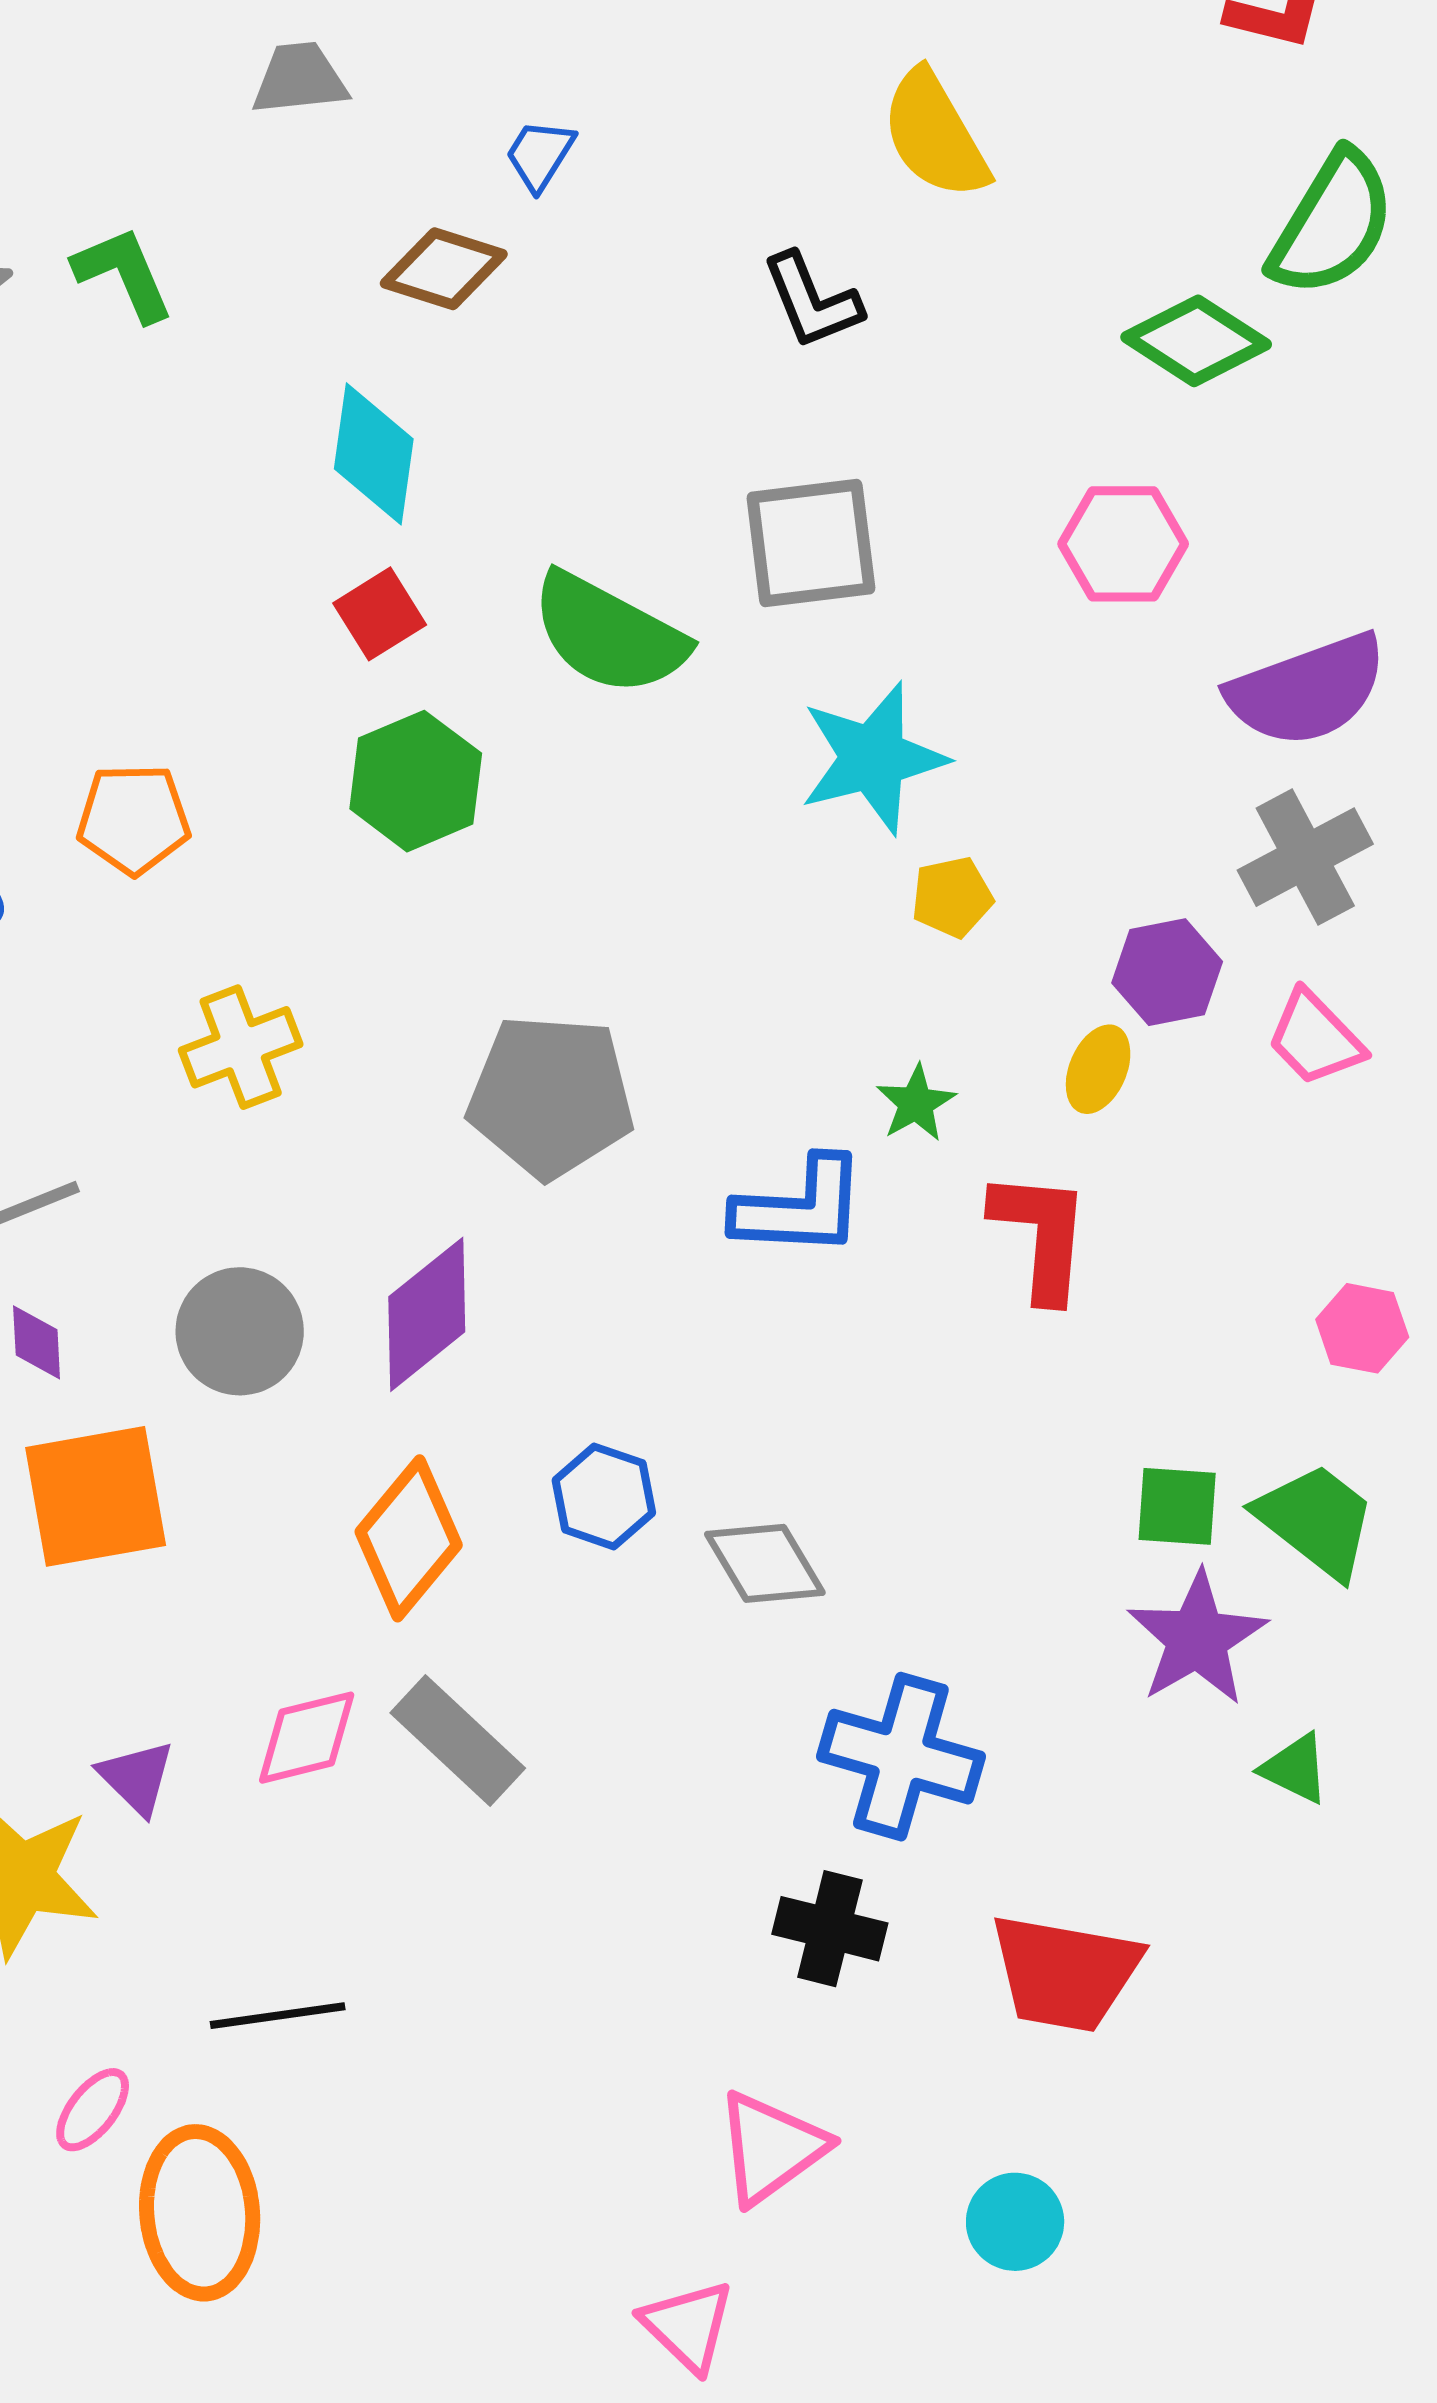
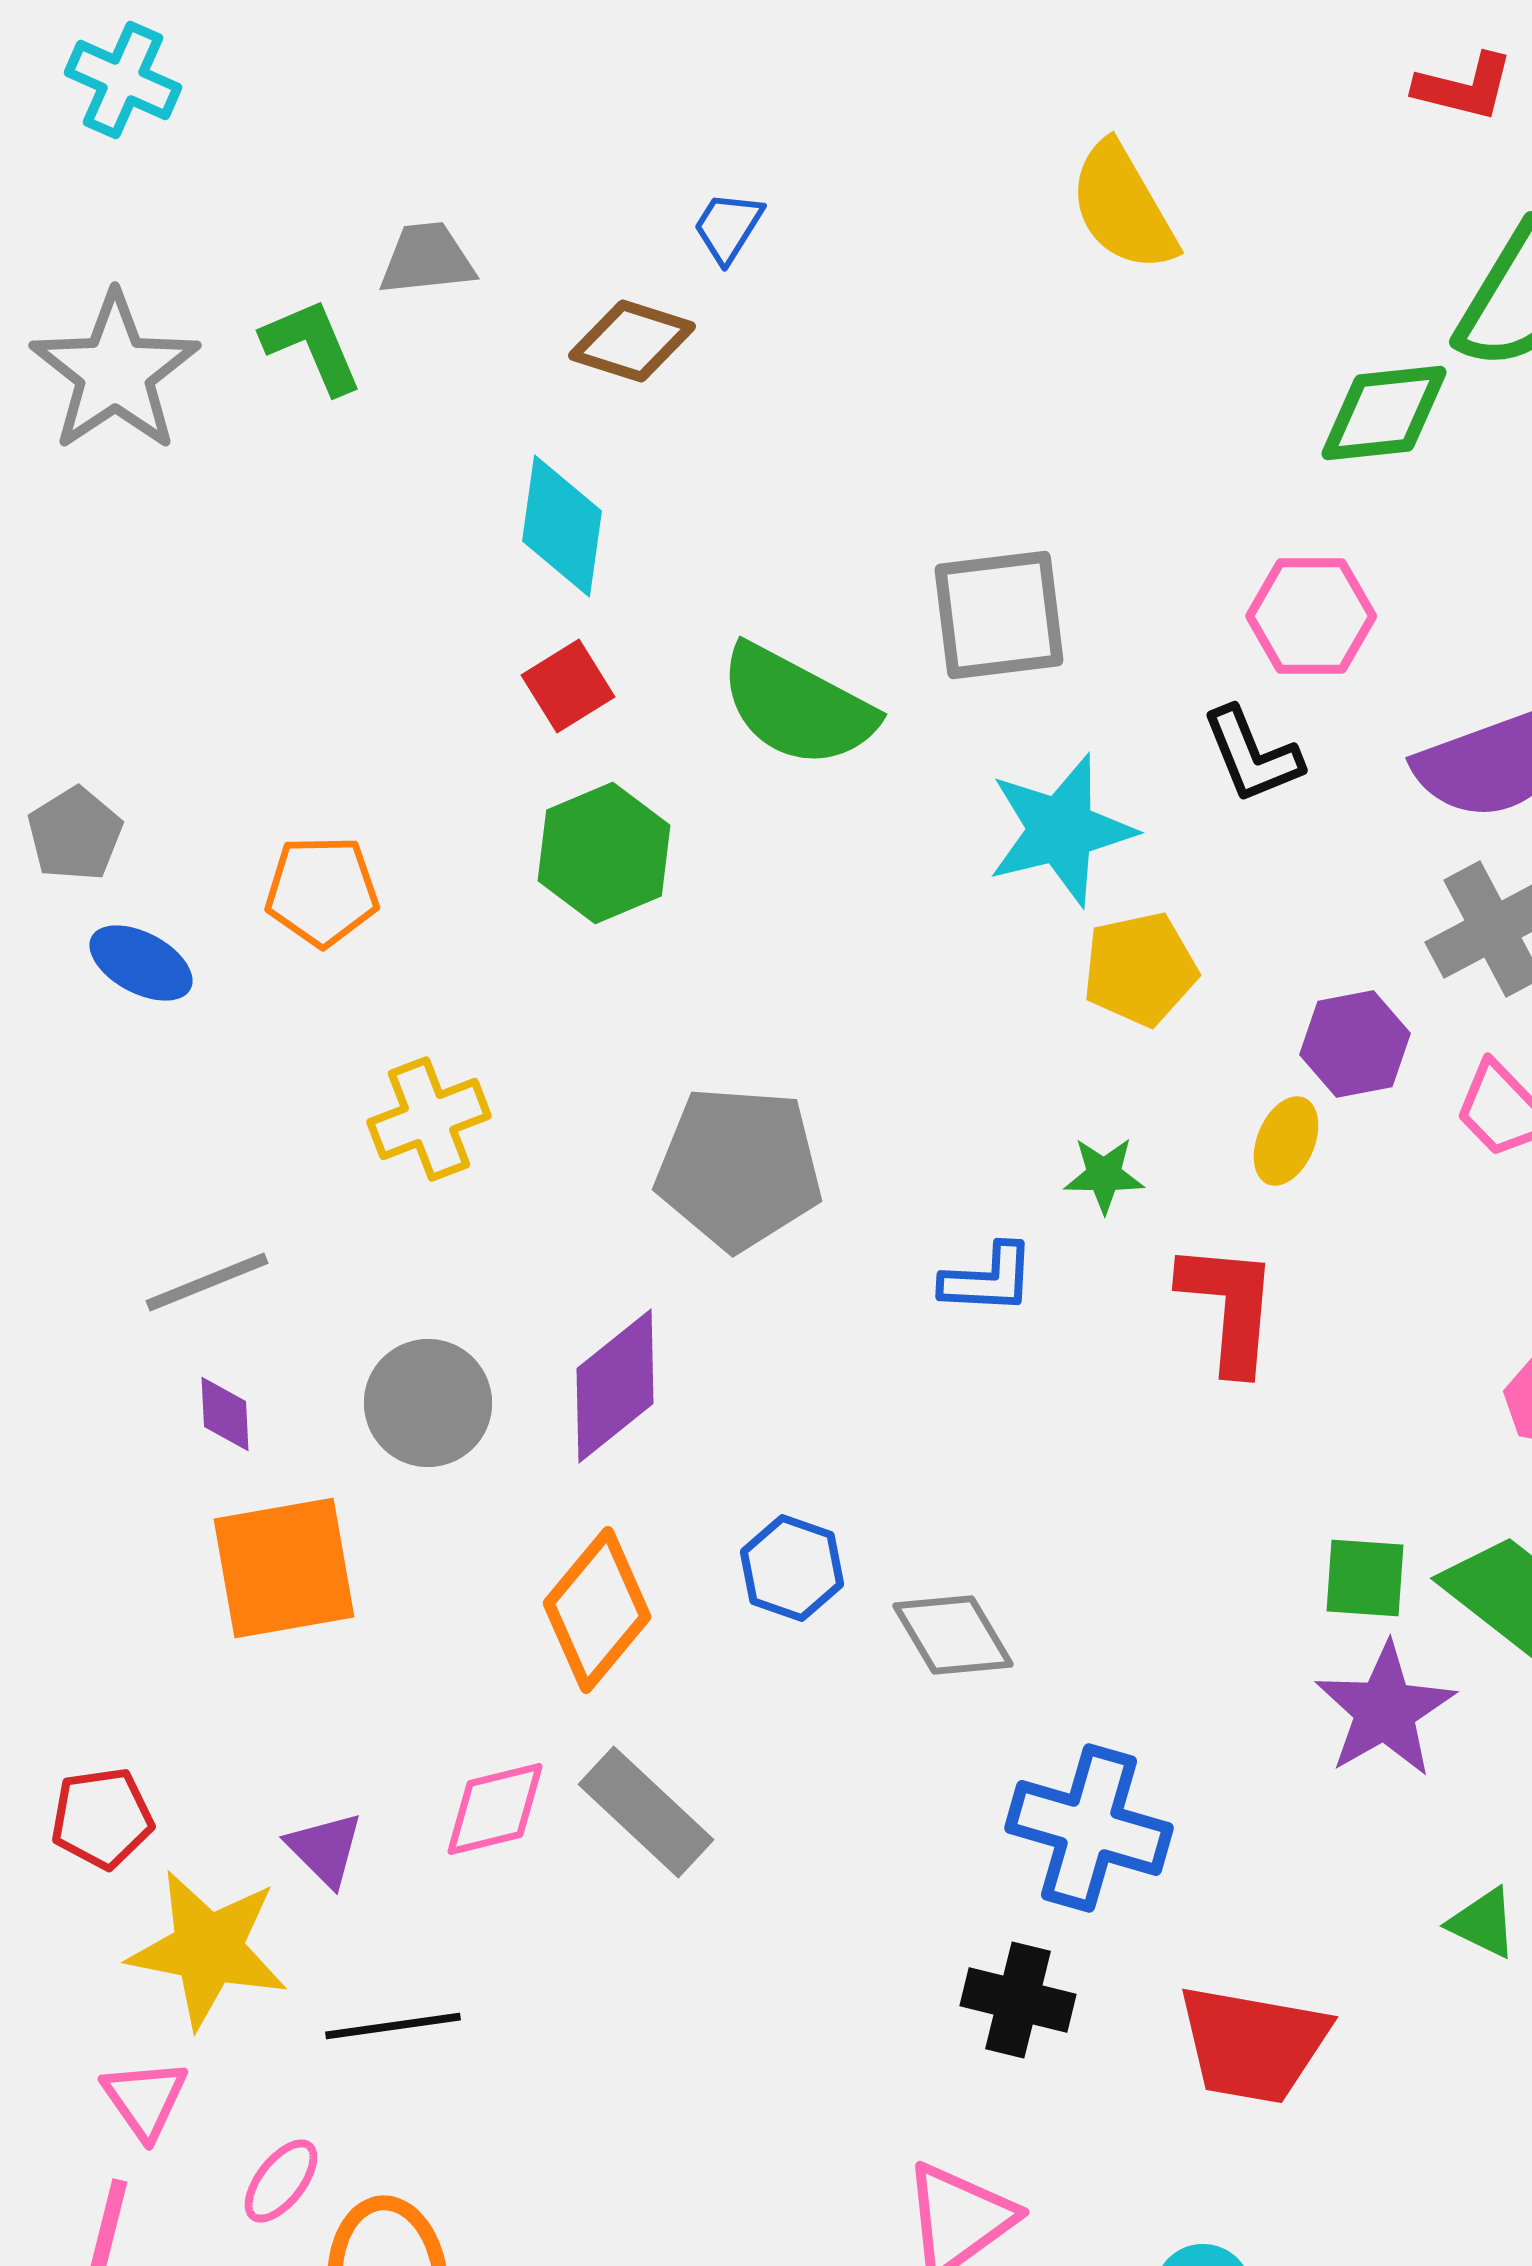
gray trapezoid: (300, 79) -> (427, 259), moved
black L-shape: (812, 301) -> (1252, 755), moved
green diamond: (1196, 341) -> (1384, 413), turned -39
yellow pentagon: (952, 897) -> (1140, 969), size x1.4
green star: (916, 1103) -> (1104, 1175), turned 30
blue L-shape: (800, 1207) -> (988, 1279), size x0.7
green triangle: (1295, 1769) -> (1483, 1923), moved
black line: (278, 2016) -> (393, 2026), moved

